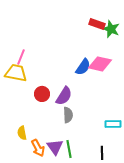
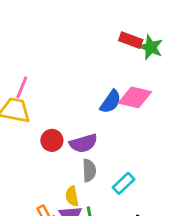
purple semicircle: (64, 96) -> (83, 143), turned 42
cyan rectangle: (113, 124) -> (124, 183), moved, turned -42
yellow semicircle: (22, 133) -> (72, 196), moved

